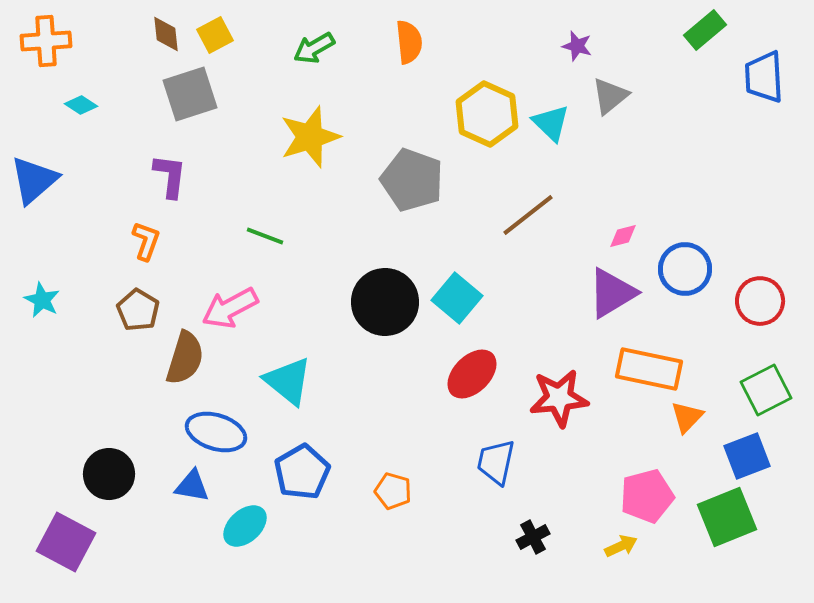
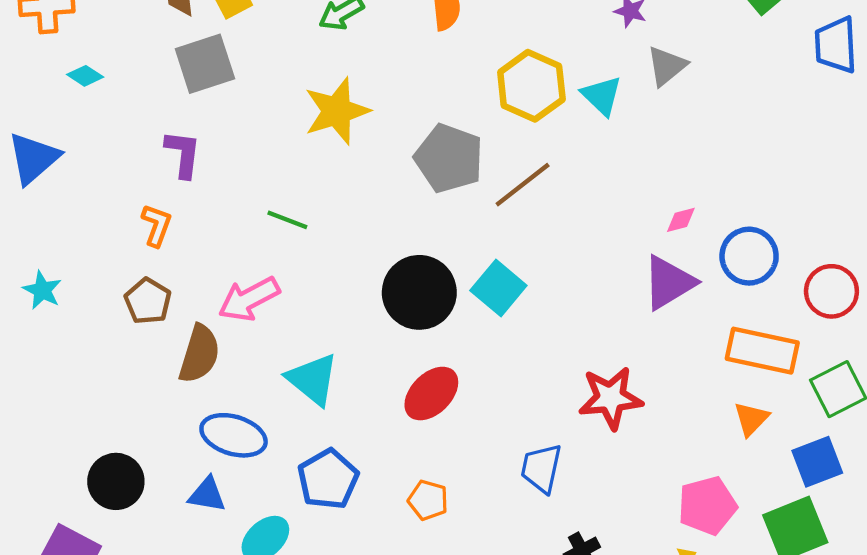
brown line: (528, 215) -> (523, 185), moved
orange rectangle: (649, 369) -> (762, 351), moved
red ellipse: (472, 374) -> (431, 394), moved

